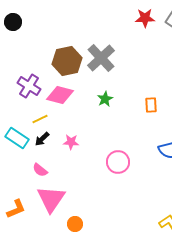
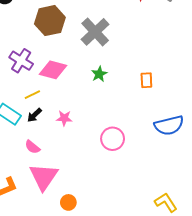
brown hexagon: (67, 61) -> (50, 21), moved

